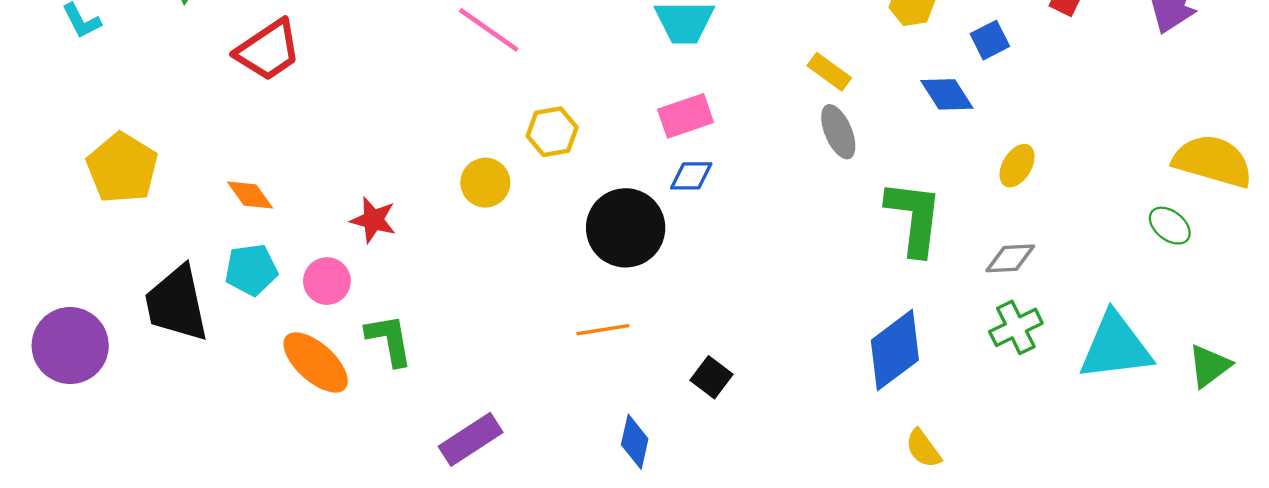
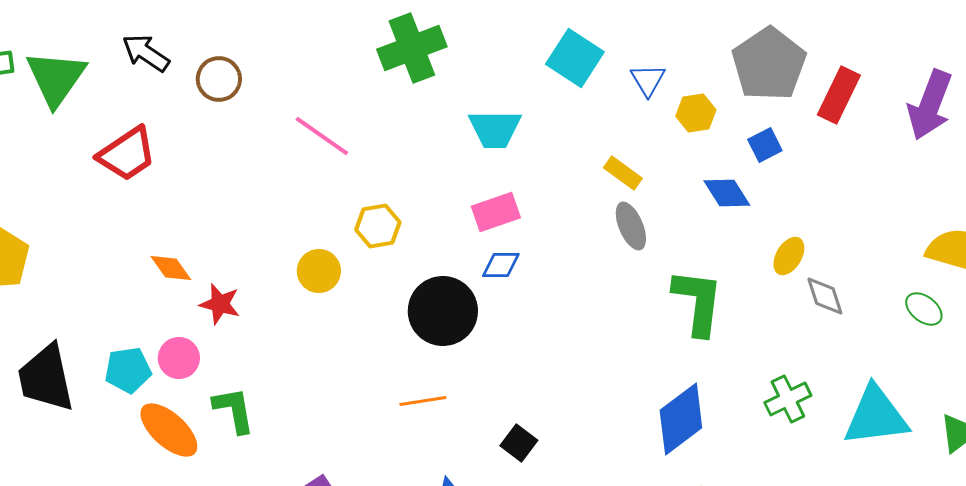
orange diamond: (250, 195) -> (171, 268), moved
gray diamond: (1010, 258) -> (825, 296), moved, turned 75
cyan pentagon: (251, 270) -> (128, 370), moved

